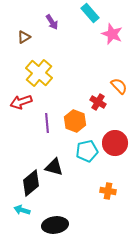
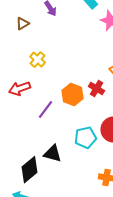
yellow cross: (39, 73) -> (38, 60), size x0.6
orange hexagon: (75, 121) -> (73, 95), moved
purple line: (47, 123) -> (46, 110), turned 42

